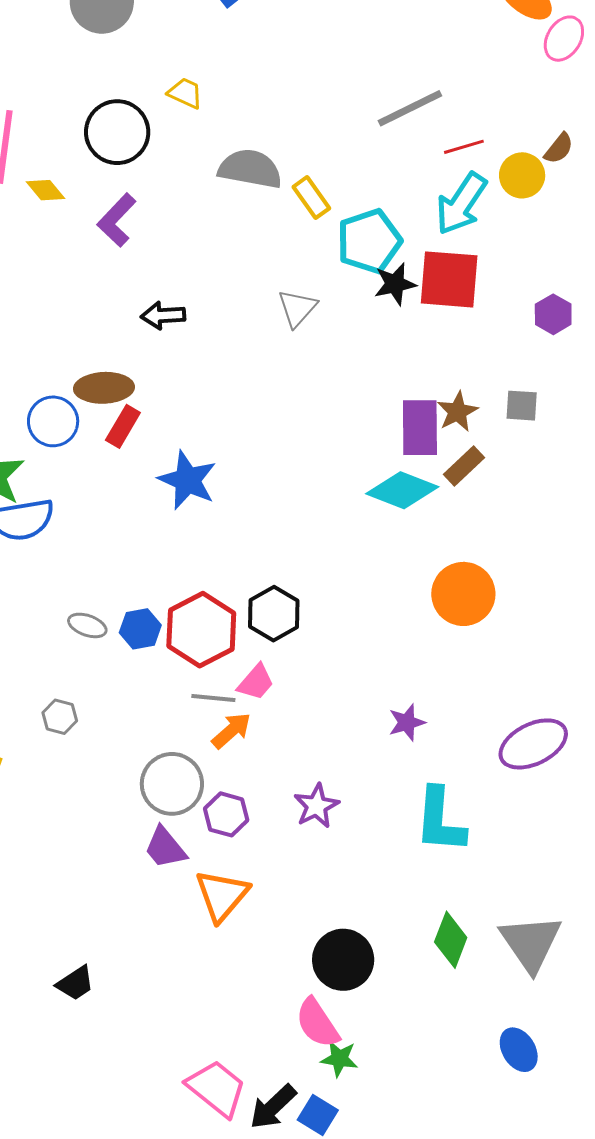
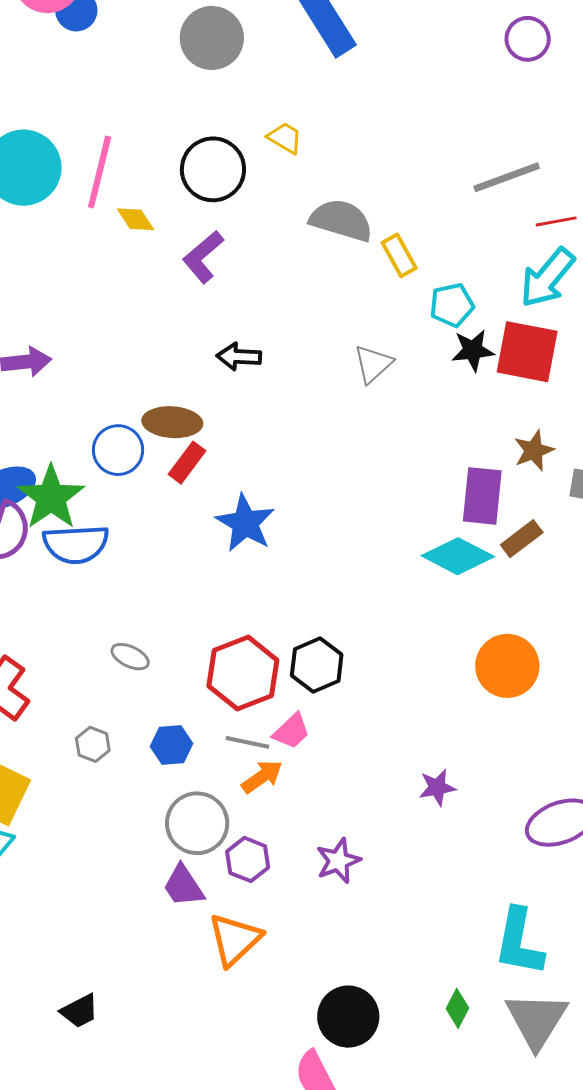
cyan pentagon: (369, 241) -> (452, 305), size x0.7
brown star: (457, 412) -> (534, 450), moved
blue hexagon: (140, 629) -> (171, 745), moved
cyan L-shape: (440, 820) -> (519, 942), moved
green diamond: (451, 940) -> (457, 1008), size x0.7

